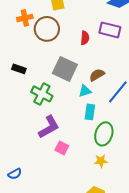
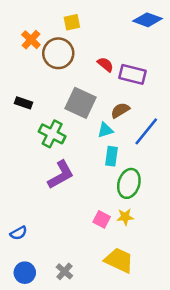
orange cross: (25, 18) -> (31, 40), turned -35
purple rectangle: (110, 30) -> (133, 74), moved
red semicircle: (85, 38) -> (105, 64), turned -56
pink square: (62, 148) -> (102, 219), moved

